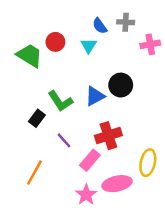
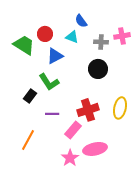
gray cross: (126, 22) -> (101, 42), moved
cyan triangle: (89, 46) -> (72, 37), turned -40
blue triangle: (95, 96) -> (55, 56), moved
purple line: (64, 140) -> (52, 114), turned -48
yellow ellipse: (148, 163) -> (120, 108), moved

